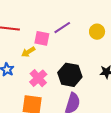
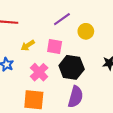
yellow circle: (97, 32) -> (86, 31), moved
pink square: (42, 38) -> (55, 46), moved

